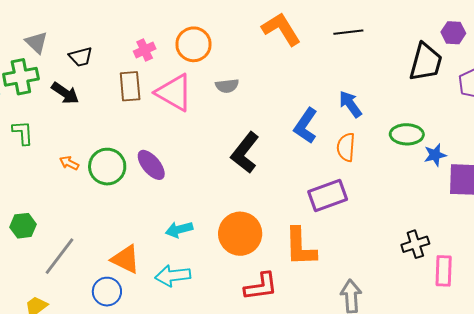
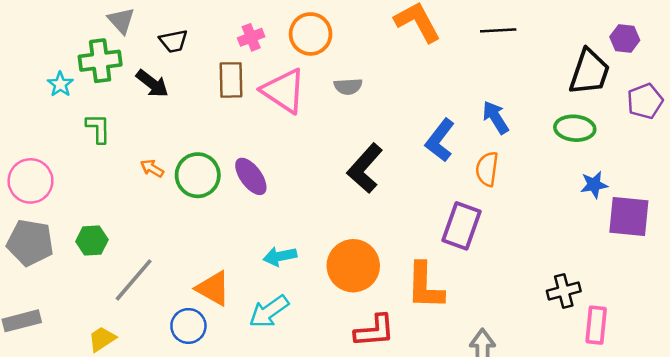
green ellipse: (407, 134) -> (575, 128), moved
purple rectangle: (328, 195) -> (462, 226), turned -54
cyan arrow: (173, 276) -> (269, 311), turned -32

